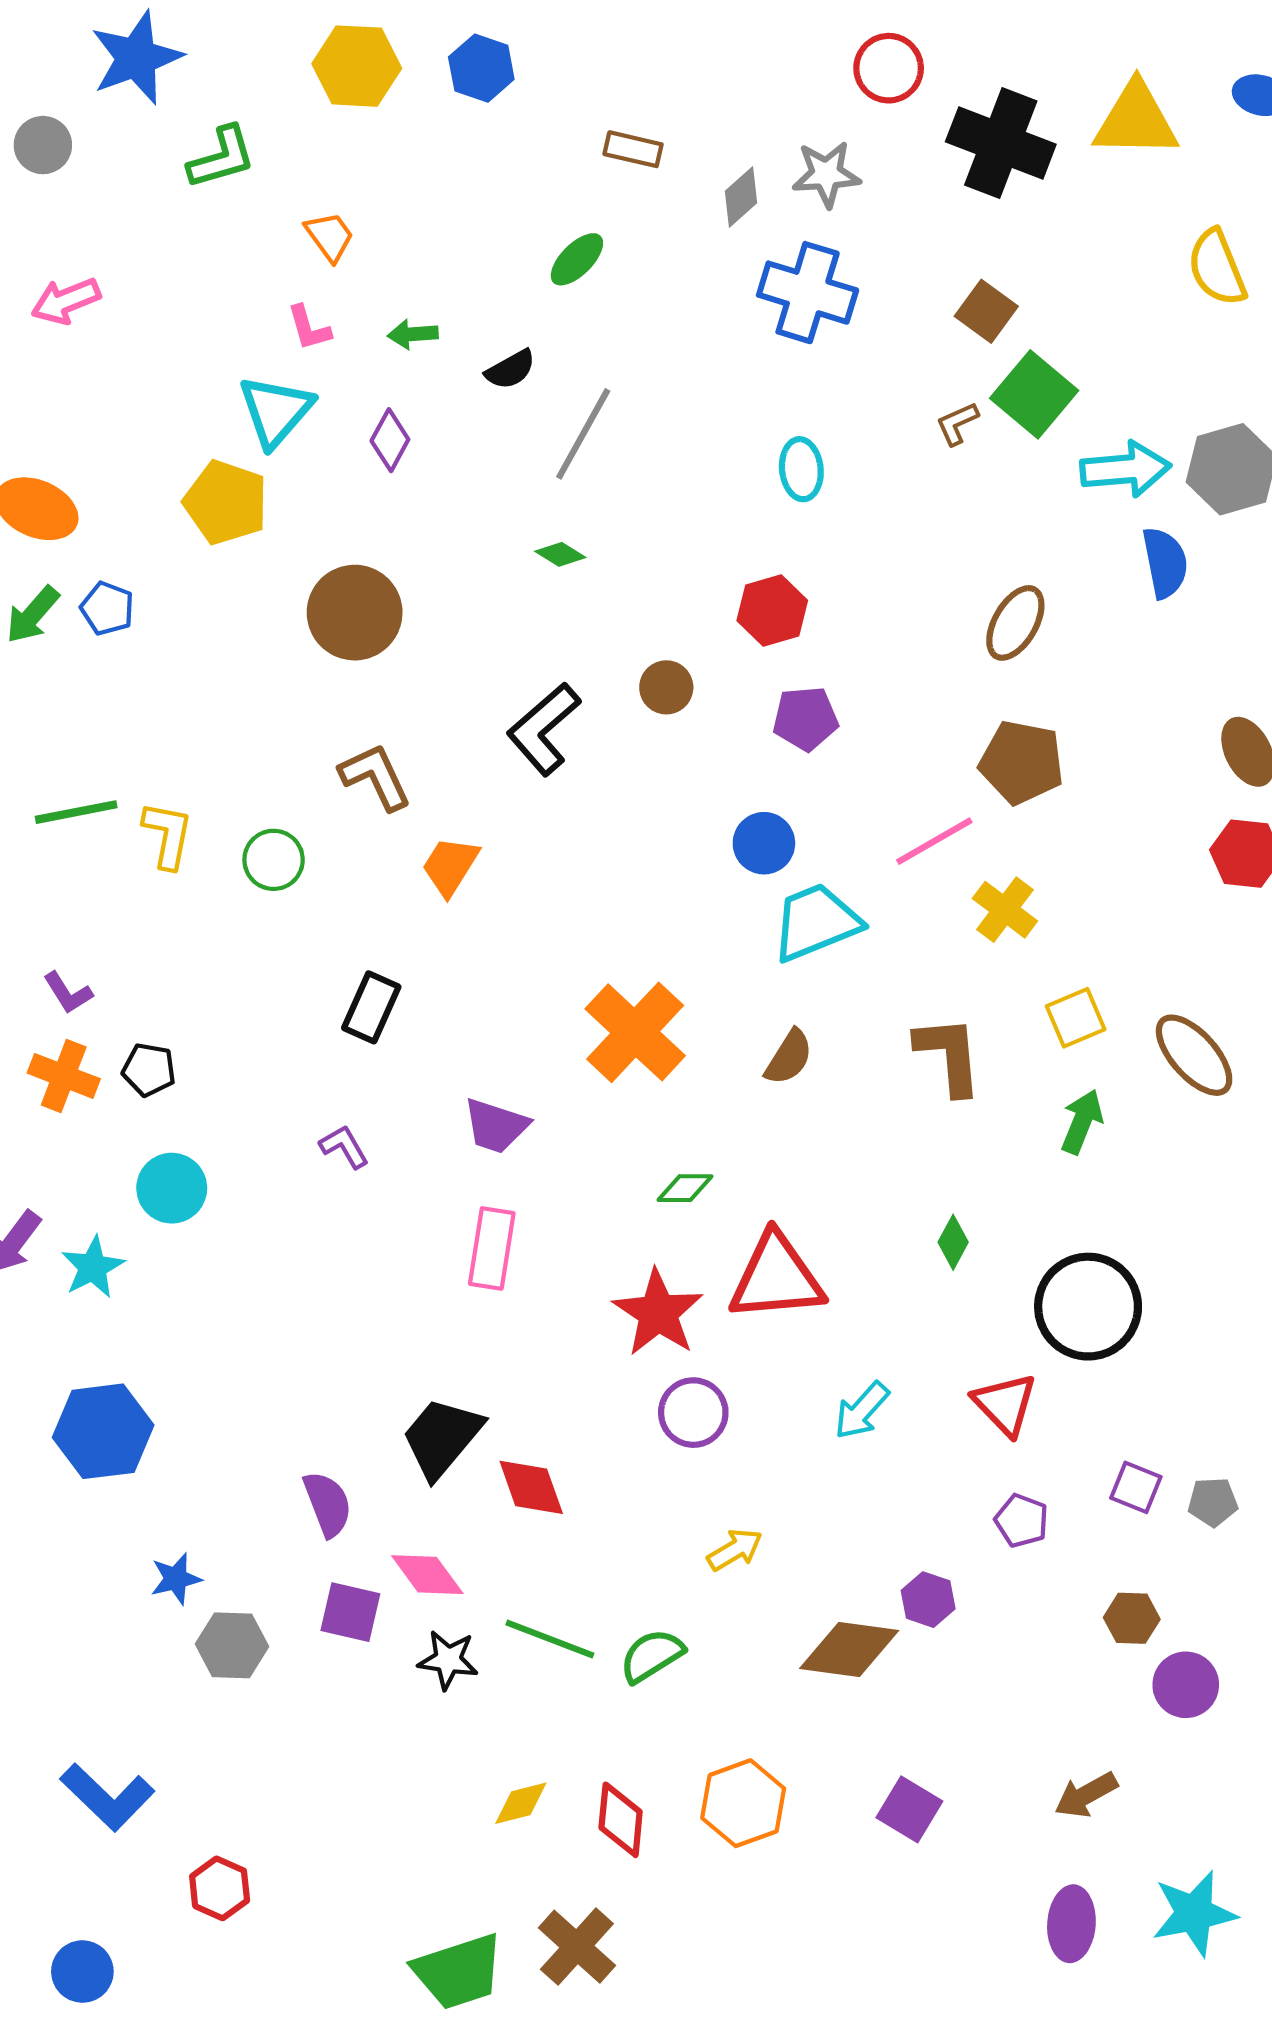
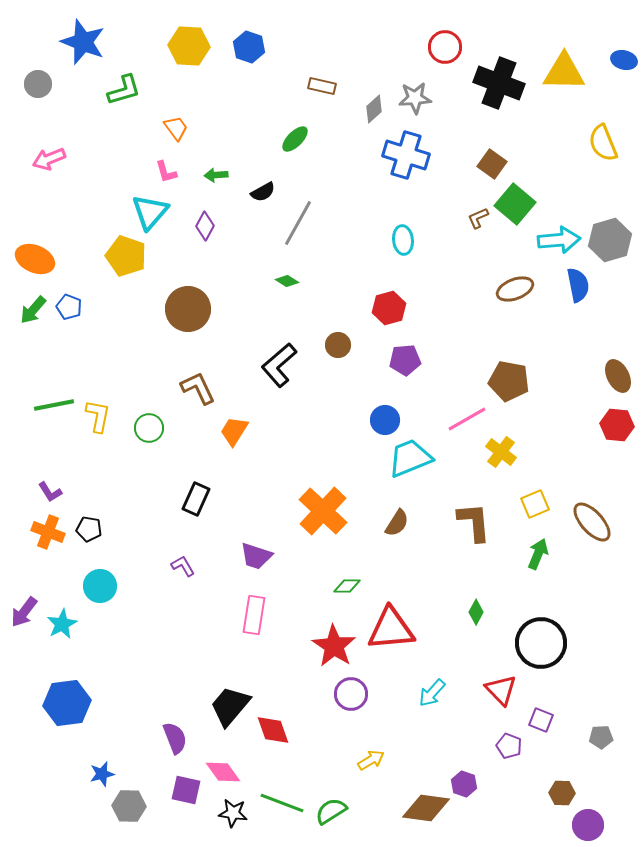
blue star: (136, 58) -> (83, 42), turned -30
brown ellipse: (1015, 623) -> (515, 289), moved, turned 39
purple square: (1136, 1487) -> (541, 720), moved

